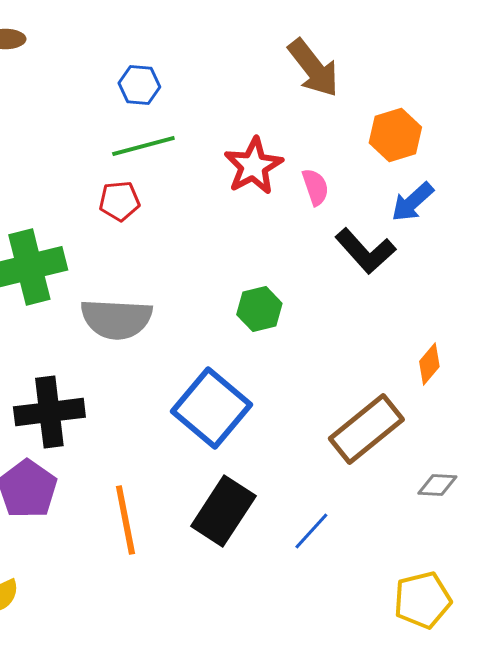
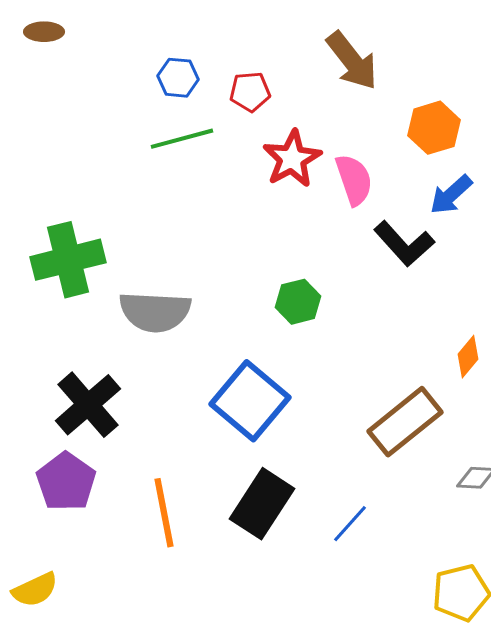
pink semicircle: (315, 187) -> (354, 180), size x1.4
red pentagon: (119, 201) -> (250, 92), moved
black cross: (49, 412) -> (88, 405), turned -34

